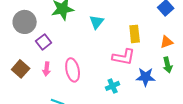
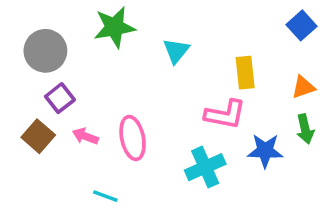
purple square: (44, 42) -> (60, 98), moved
pink arrow: (47, 69) -> (85, 136), turned 104
cyan cross: (113, 86) -> (205, 167), size x1.5

